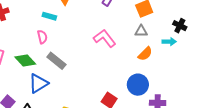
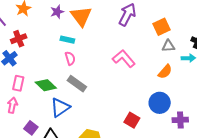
gray triangle: (141, 31) -> (168, 46), moved
pink semicircle: (42, 37) -> (70, 58), moved

